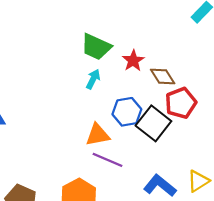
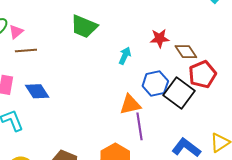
green trapezoid: (96, 47) -> (84, 27), moved
red star: (133, 61) -> (160, 38), turned 30
purple line: (107, 160) -> (140, 126), turned 60

